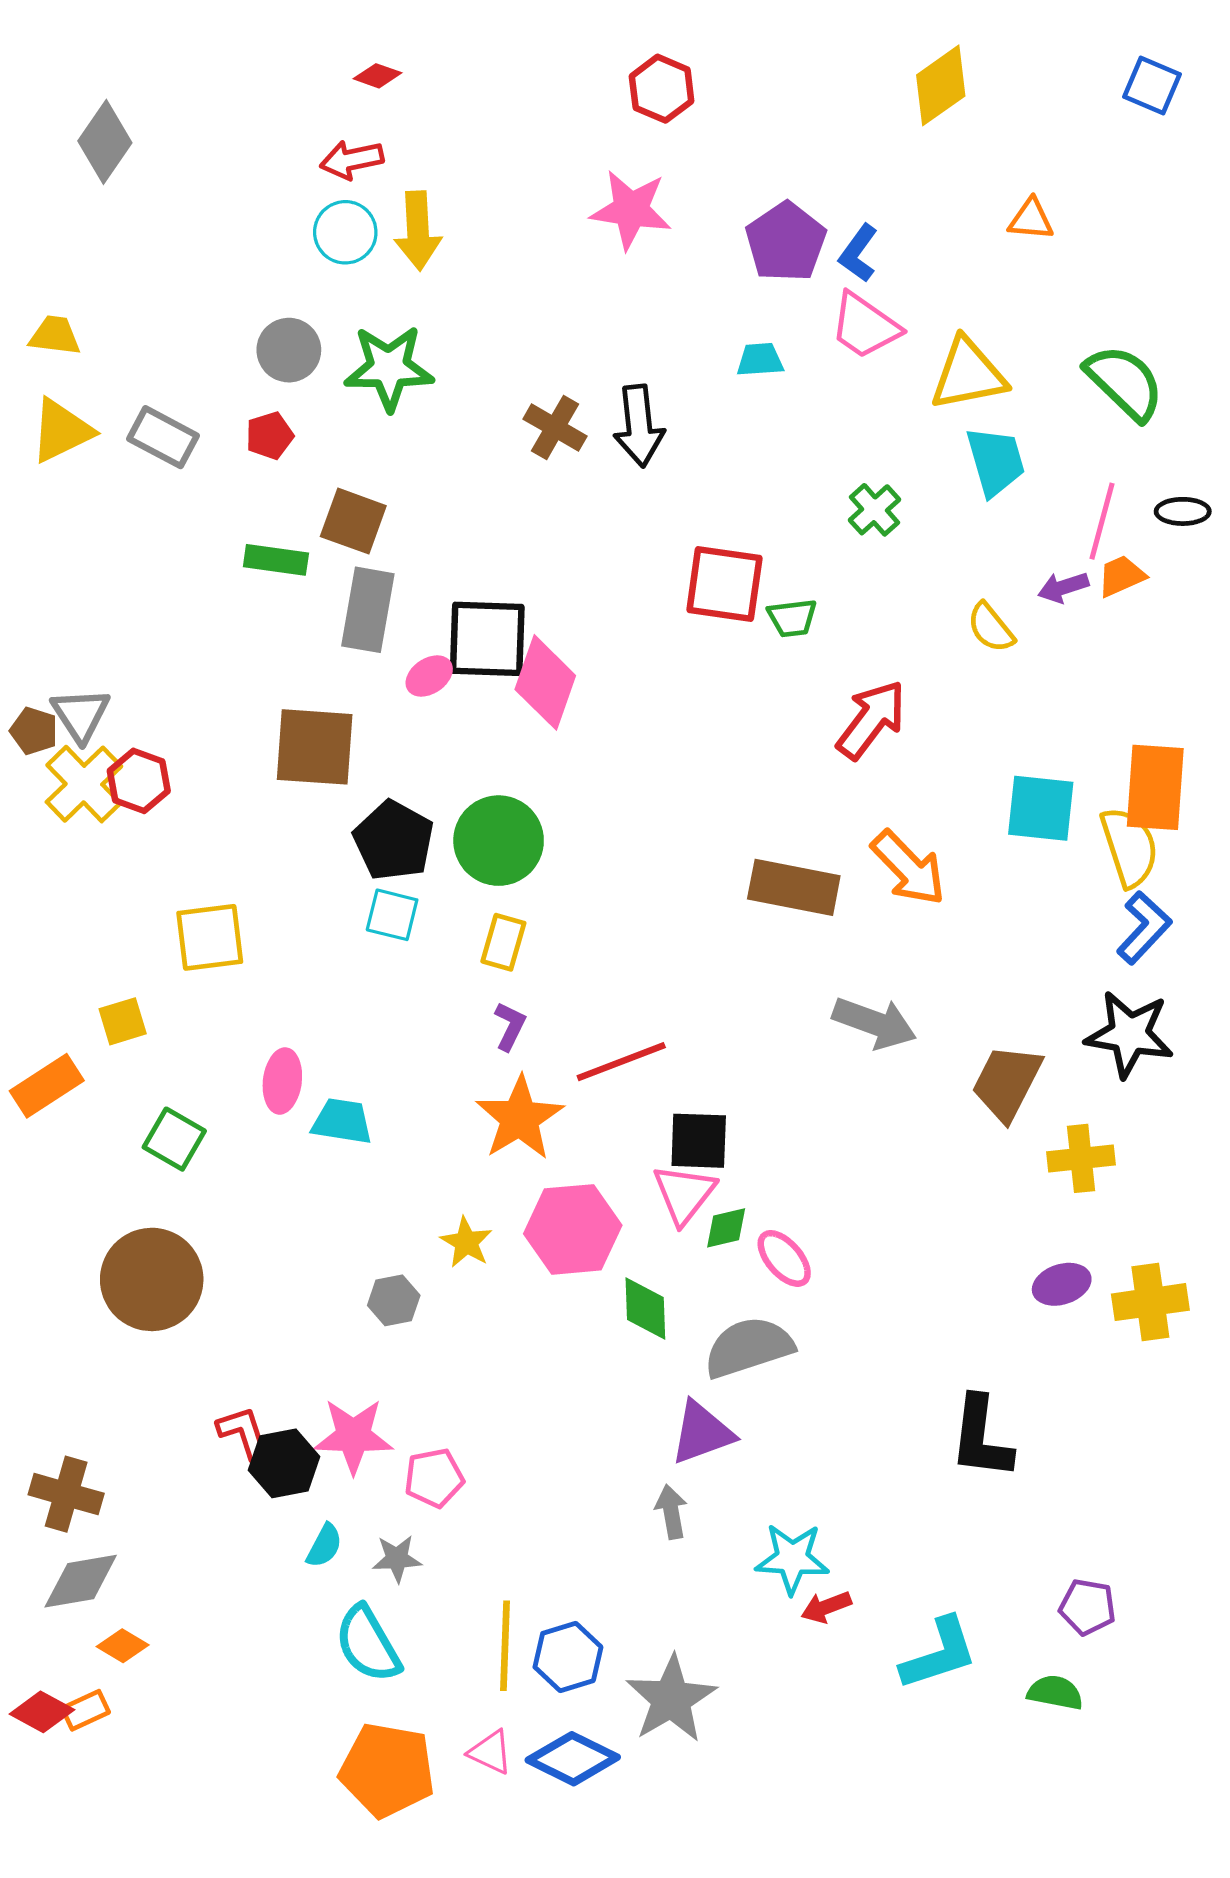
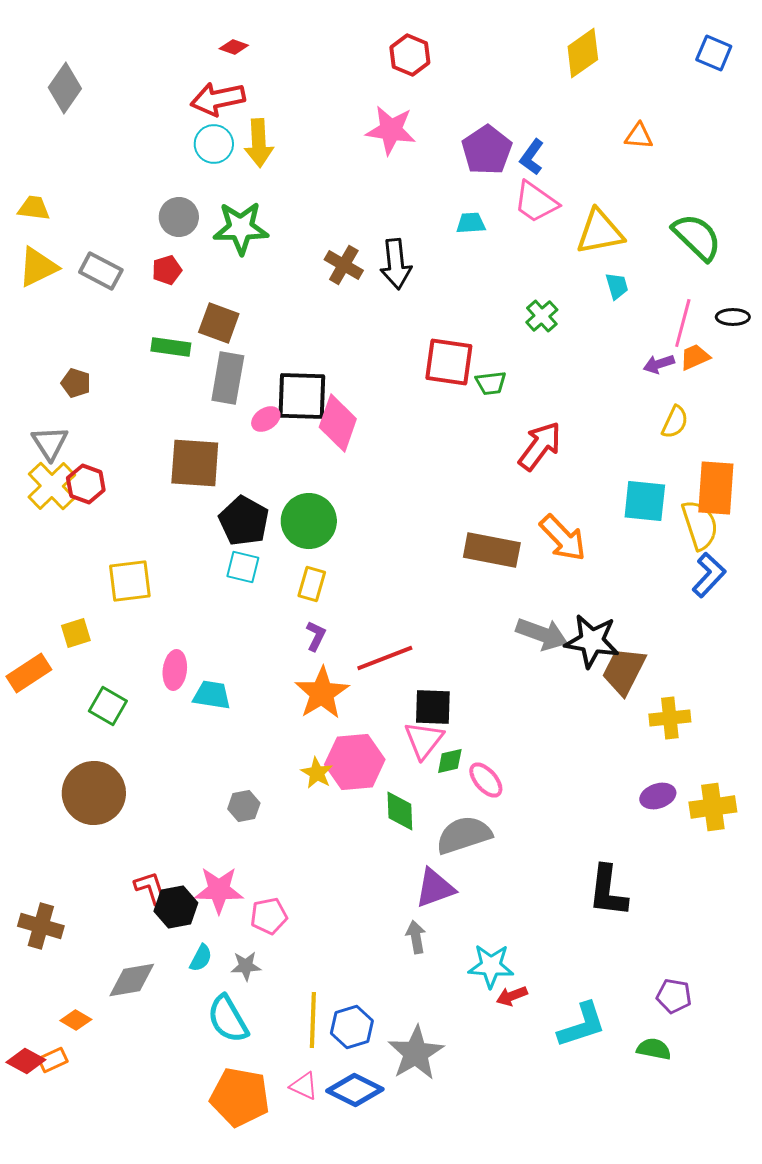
red arrow: (352, 160) -> (218, 99), size x1.4
cyan trapezoid: (996, 461) -> (617, 286), size x0.6
yellow semicircle: (991, 628) -> (675, 422), moved, turned -116
brown pentagon: (34, 731) -> (76, 383), moved
black star: (1129, 1034) -> (592, 641), moved
yellow star: (466, 1242) -> (317, 773), moved
gray diamond: (81, 1581) -> (132, 980), moved

